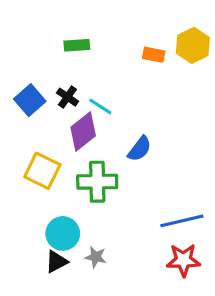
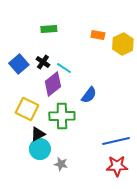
yellow hexagon: (193, 45) -> (123, 44), moved
black triangle: (56, 262) -> (38, 134), moved

